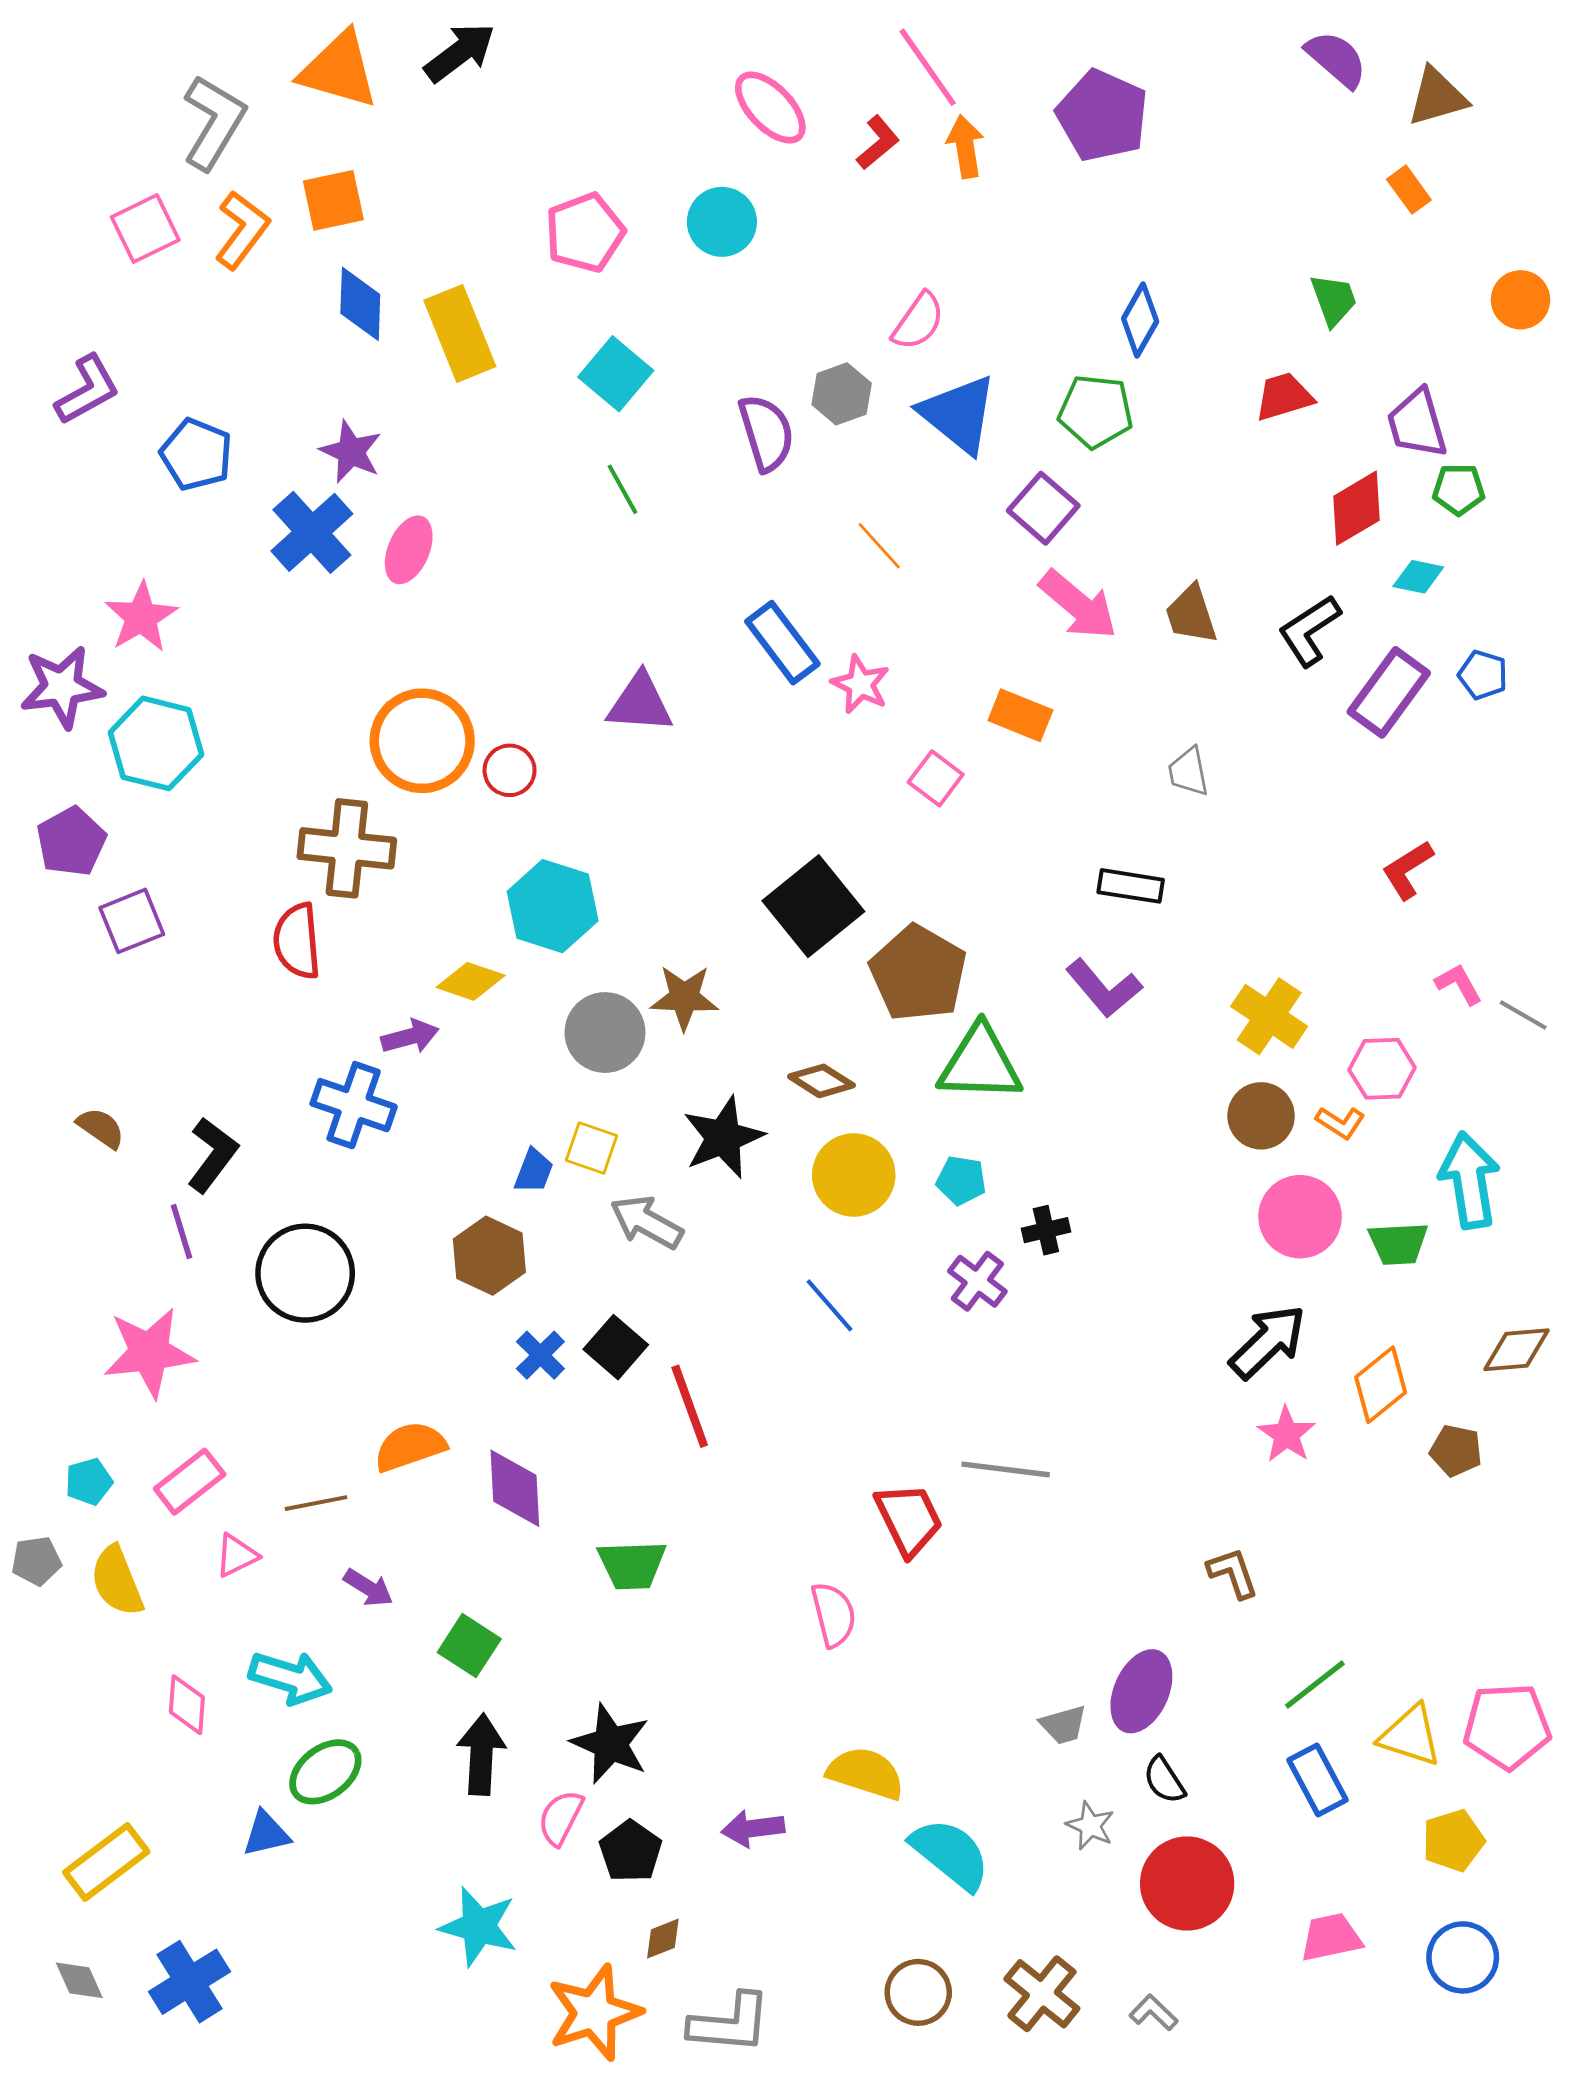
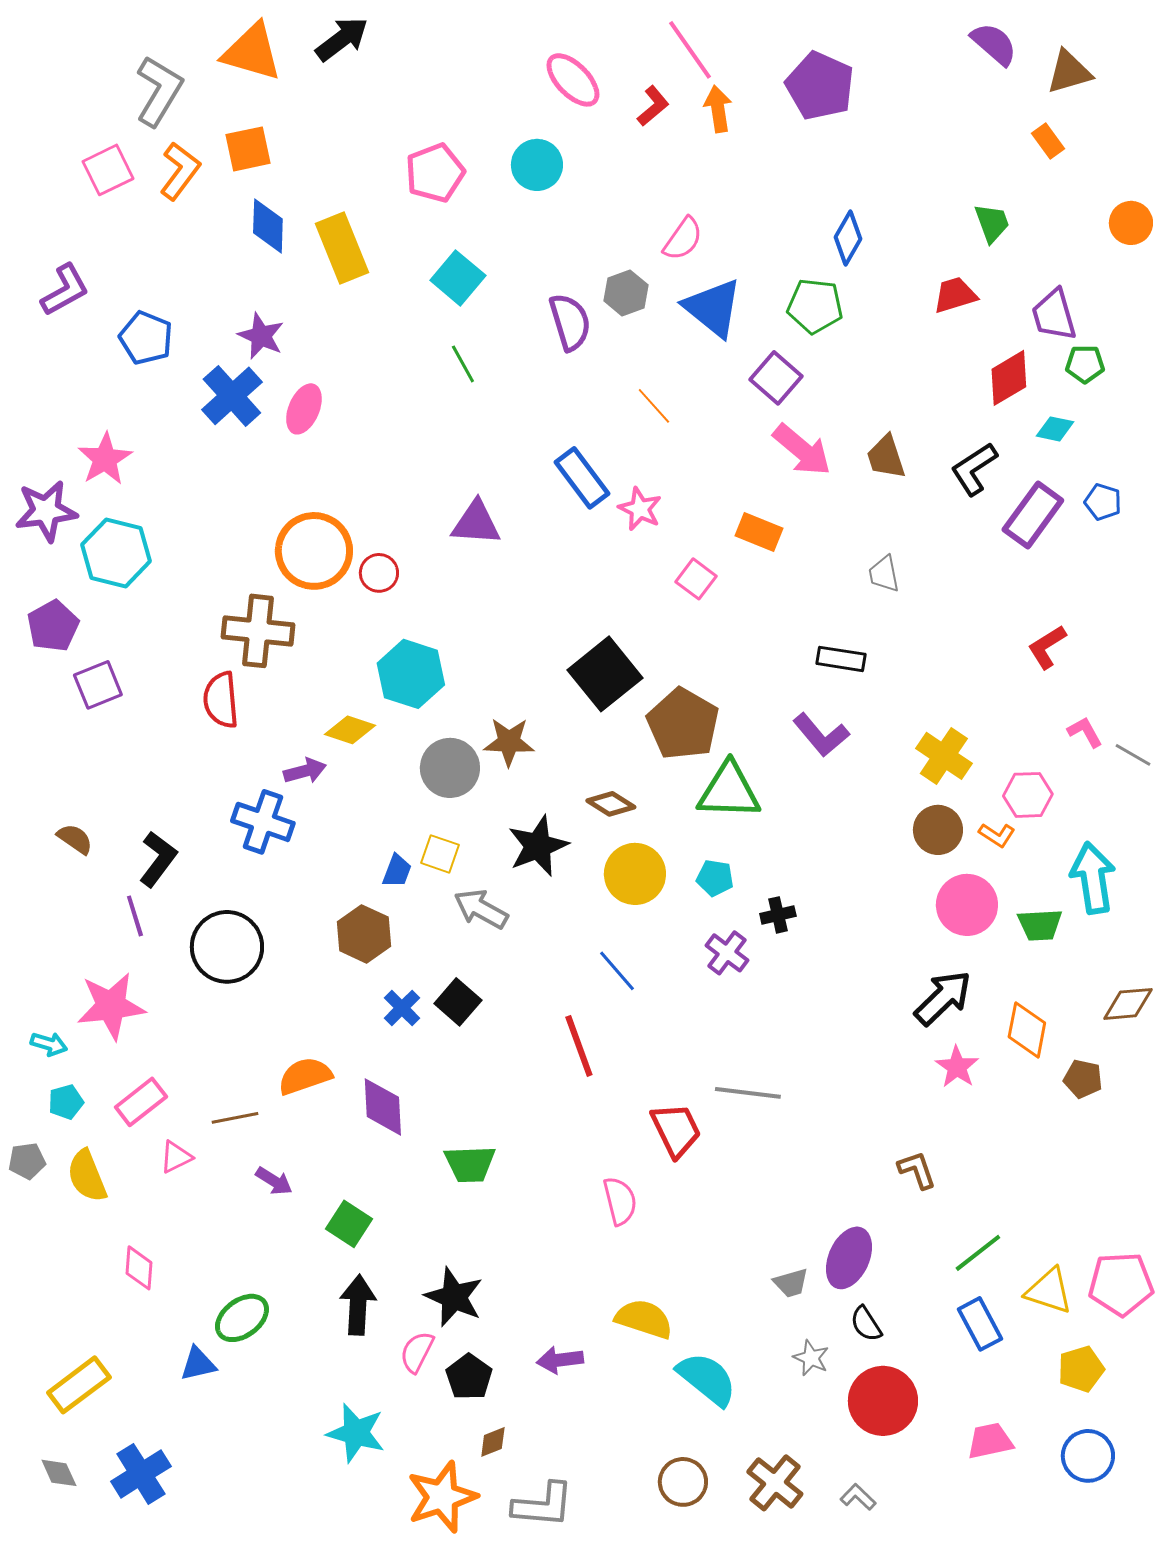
orange diamond: (1381, 1385) -> (1027, 1030), turned -40
red line: (690, 1406) -> (579, 1046), moved
cyan arrow: (290, 1678) -> (49, 1044), moved, size x0.6

